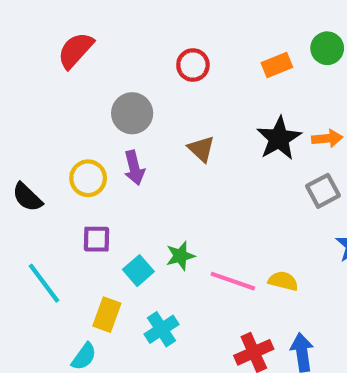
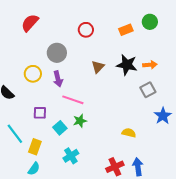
black star: (279, 138) -> (127, 65), turned -30
brown triangle: (201, 149) -> (98, 67), moved, turned 32
yellow circle: (88, 178) -> (33, 74), moved
pink line: (233, 281) -> (73, 100), moved
yellow rectangle: (107, 315) -> (35, 147), moved

